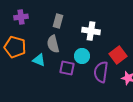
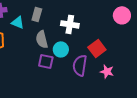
gray semicircle: (53, 44) -> (42, 39), moved
cyan triangle: (39, 60) -> (18, 22), moved

